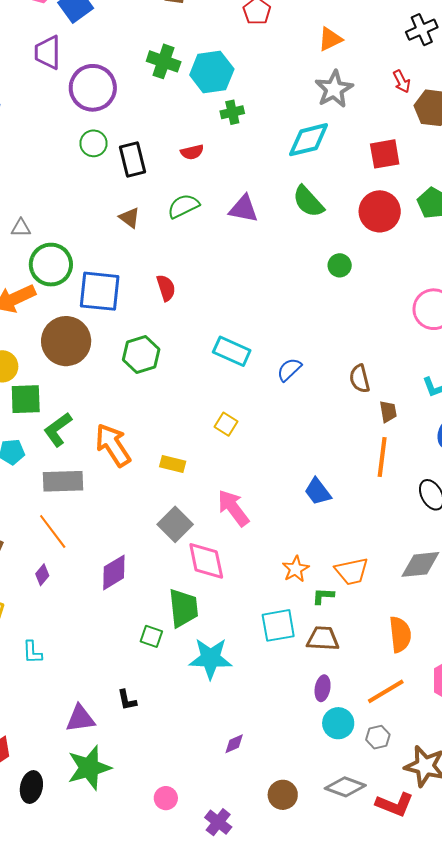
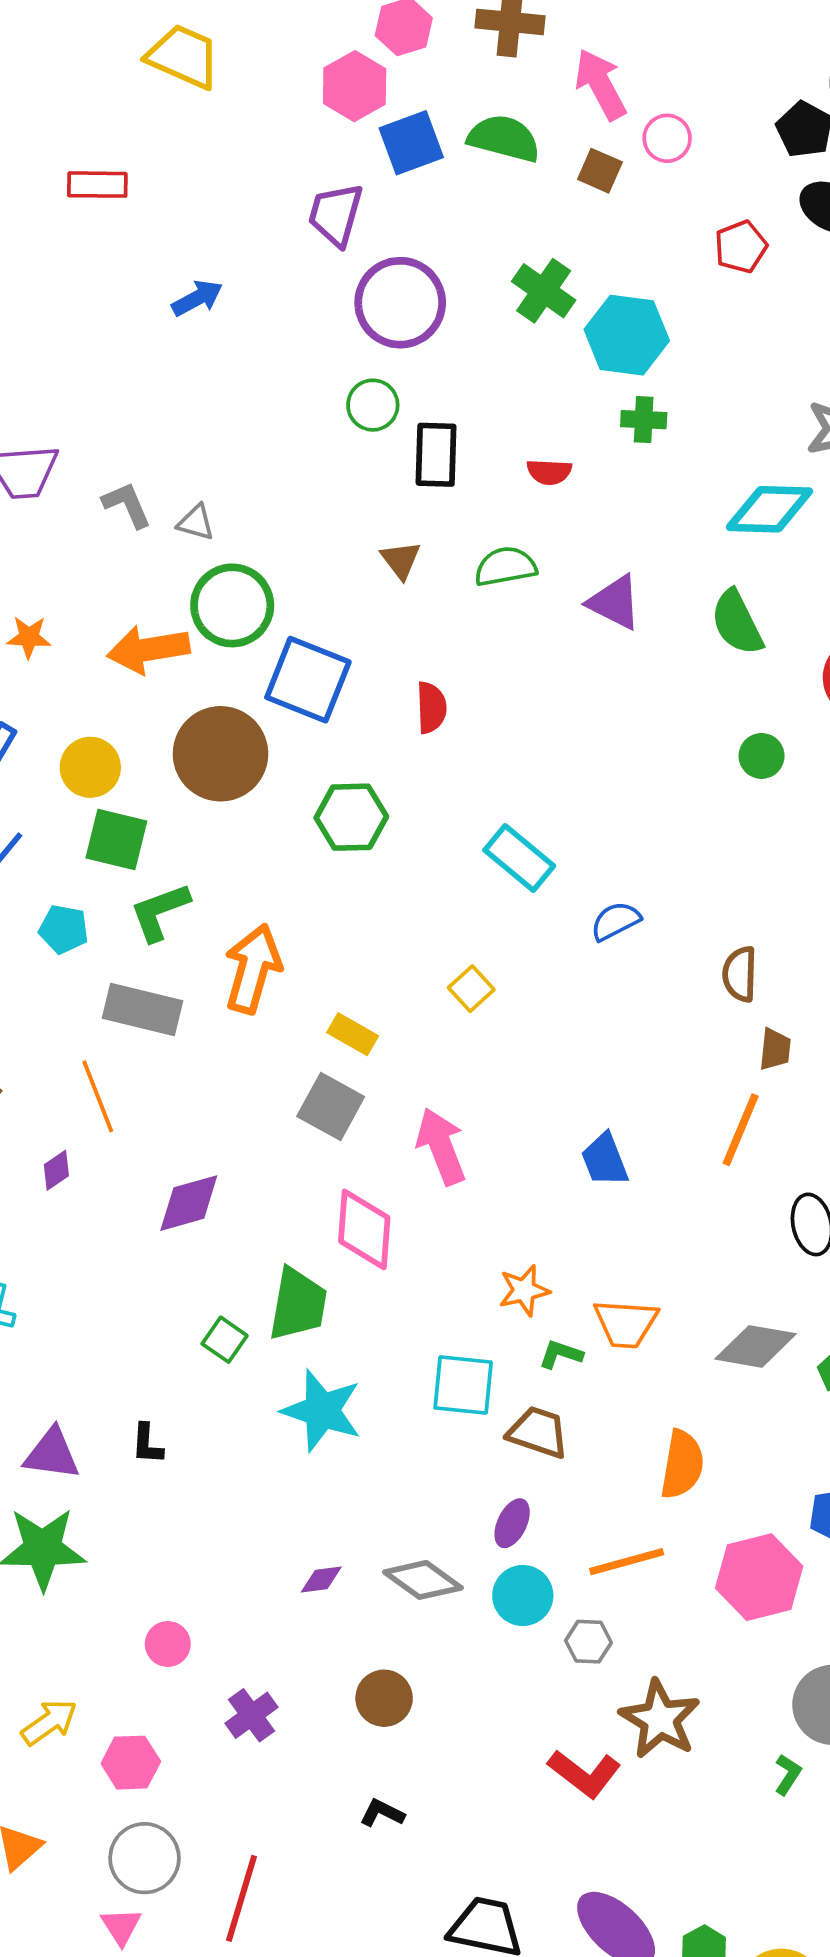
orange arrow: (113, 445) -> (253, 969), turned 33
gray square: (175, 524) -> (331, 1106), moved, turned -32
gray diamond: (345, 787) -> (423, 1580), moved

